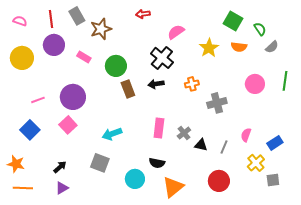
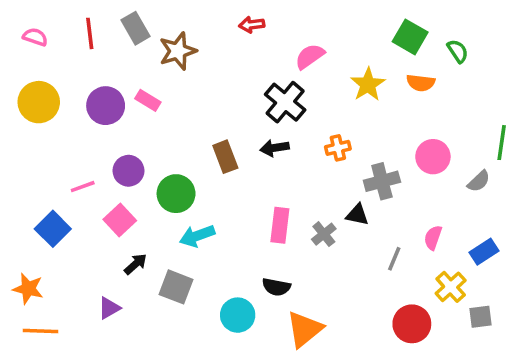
purple circle: (54, 45) -> (106, 106), moved
gray semicircle: (272, 47) -> (479, 181), moved
green circle: (116, 66) -> (176, 194), moved
pink circle: (255, 84) -> (433, 157), moved
purple circle: (73, 97) -> (128, 171), size x0.7
pink line: (38, 100) -> (83, 187), moved
black triangle: (201, 145) -> (357, 215), moved
black arrow: (60, 167) -> (136, 264), moved
red circle: (219, 181) -> (412, 324), moved
purple triangle: (62, 188) -> (109, 308), moved

